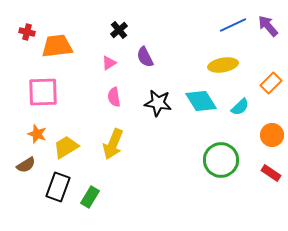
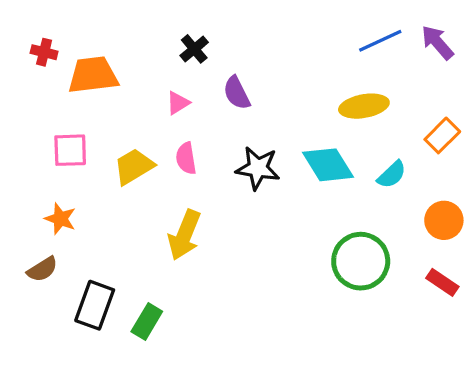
pink square: (43, 92) -> (70, 150), size x0.7
yellow trapezoid: (66, 147) -> (134, 166), moved

